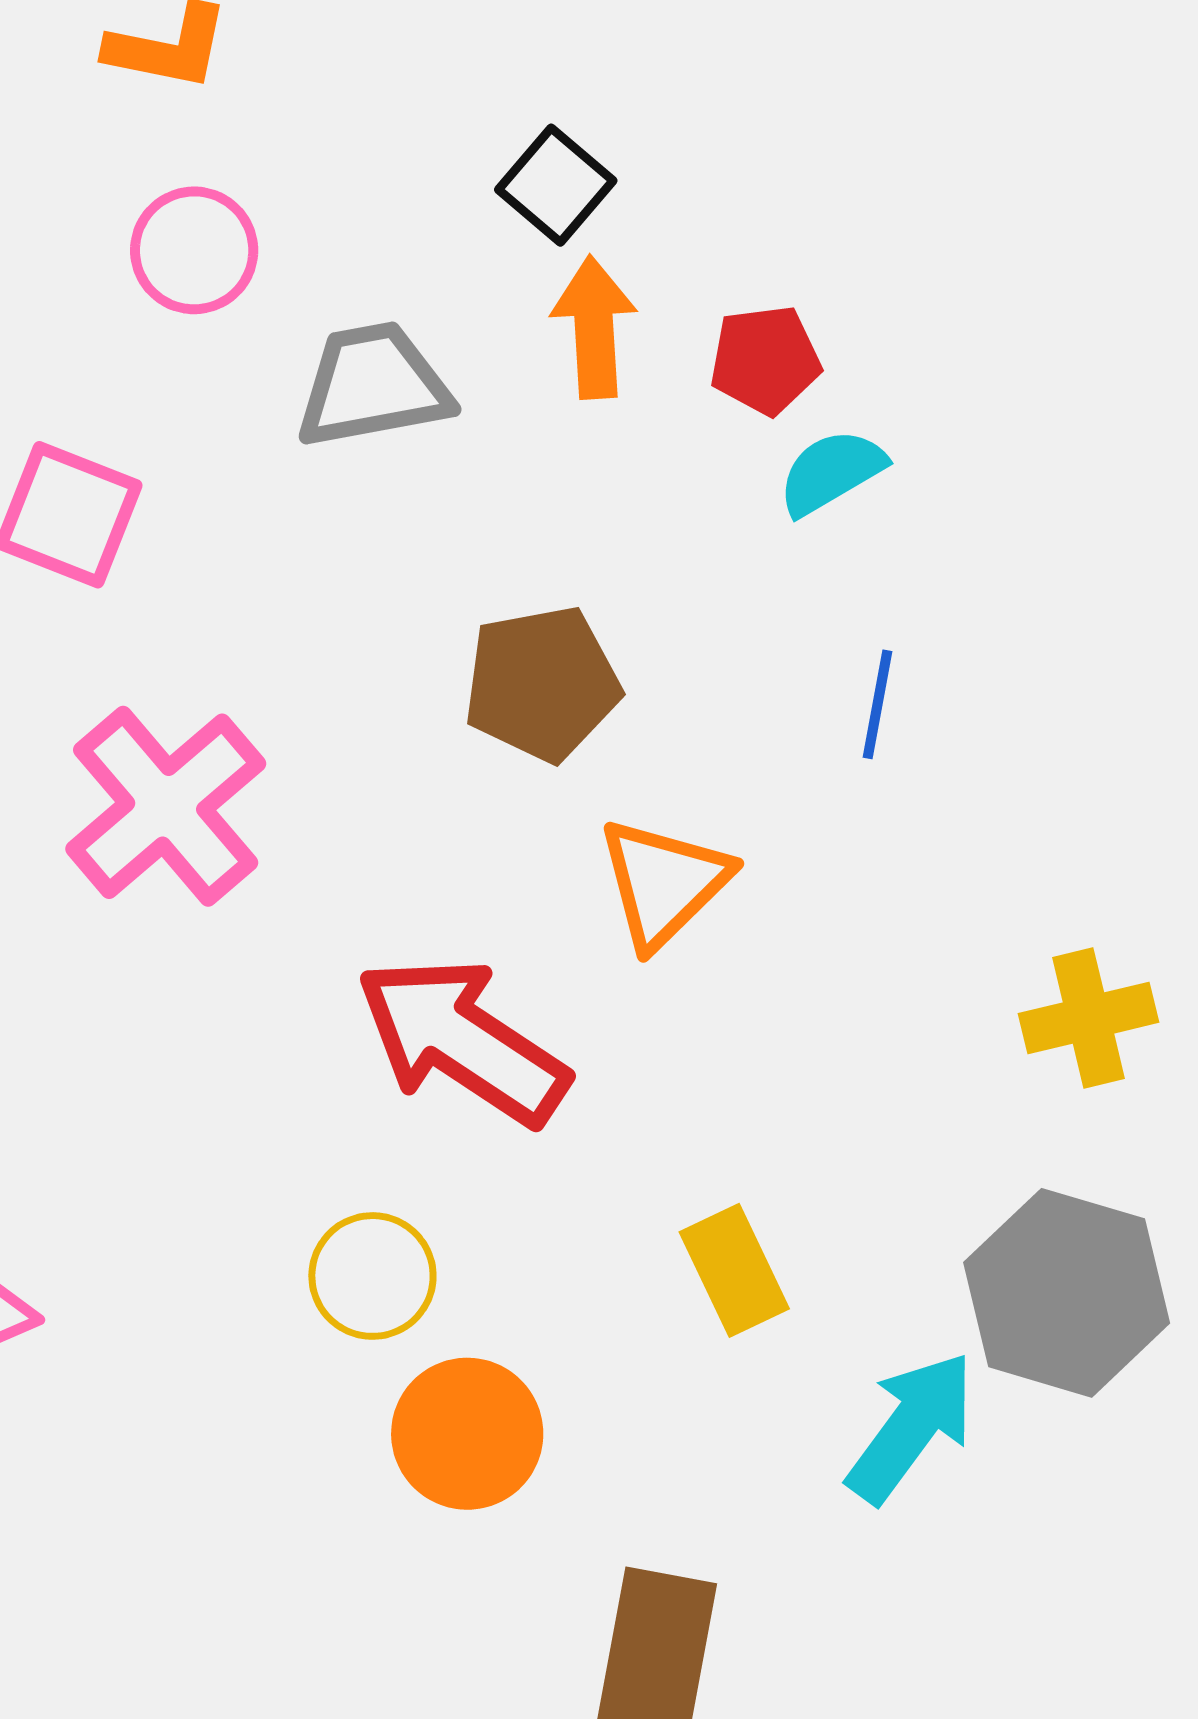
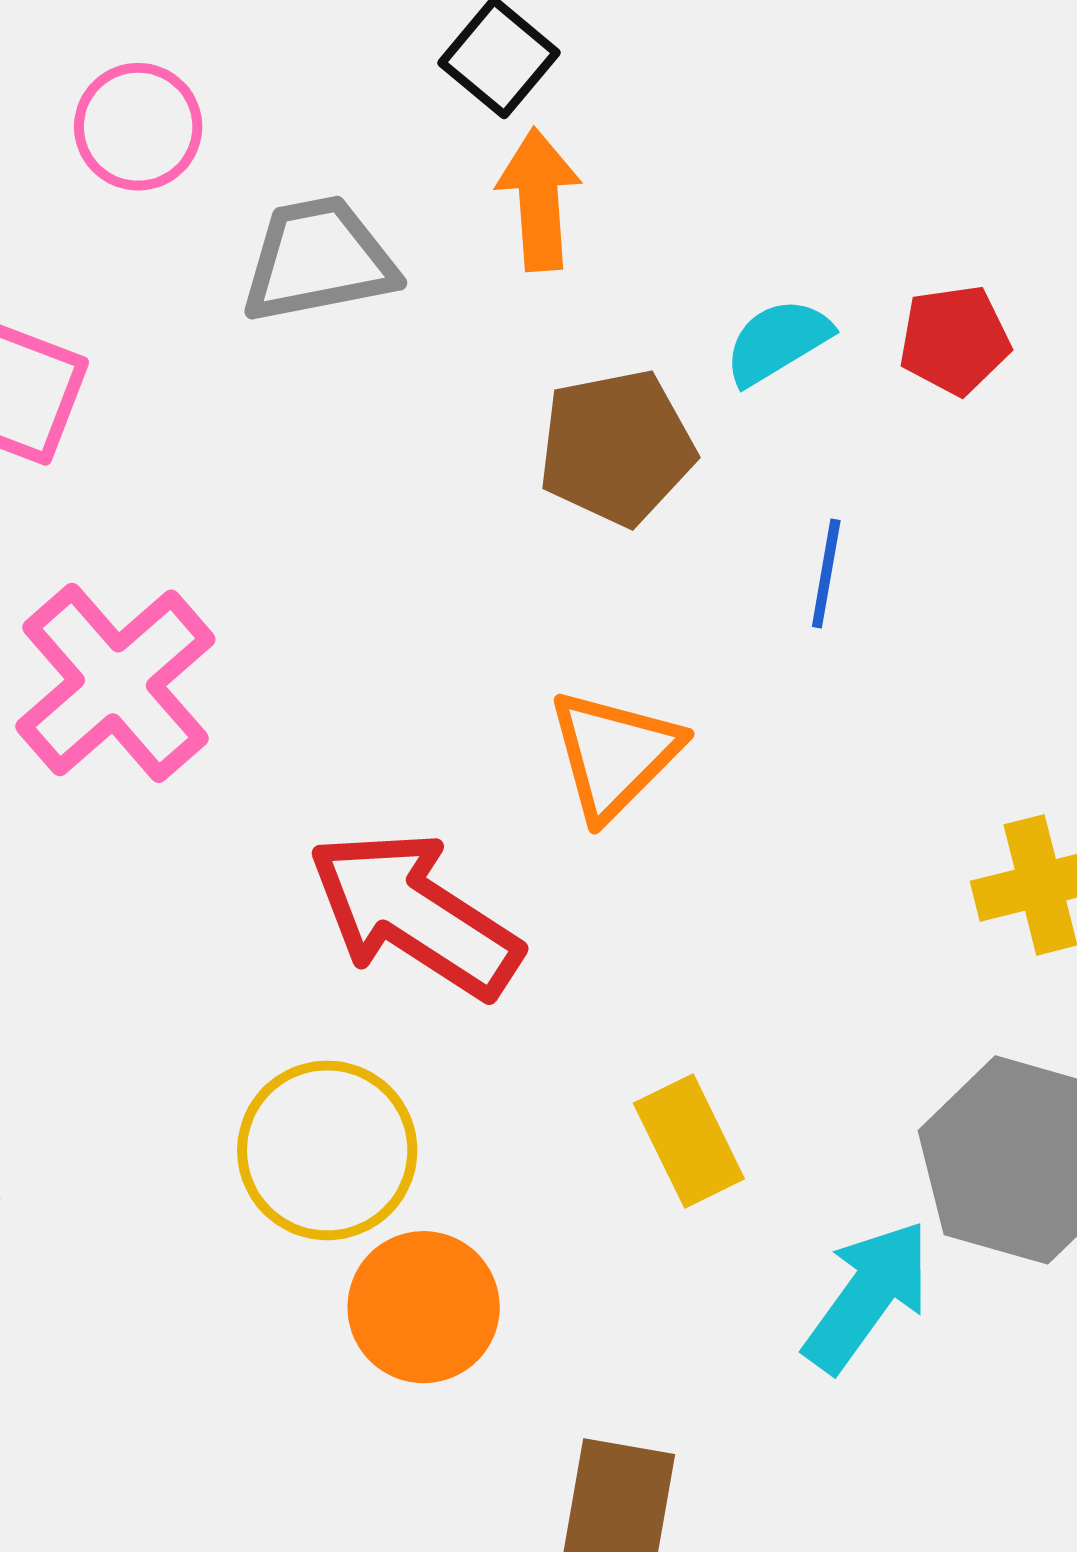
red pentagon: (765, 360) -> (955, 340), moved
brown pentagon: (542, 684) -> (617, 447), moved
yellow circle: (372, 1276) -> (327, 1150), size x1.4

